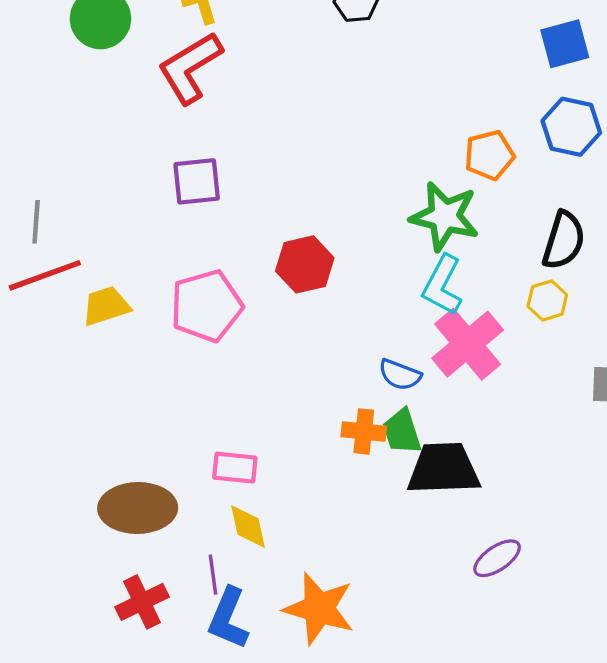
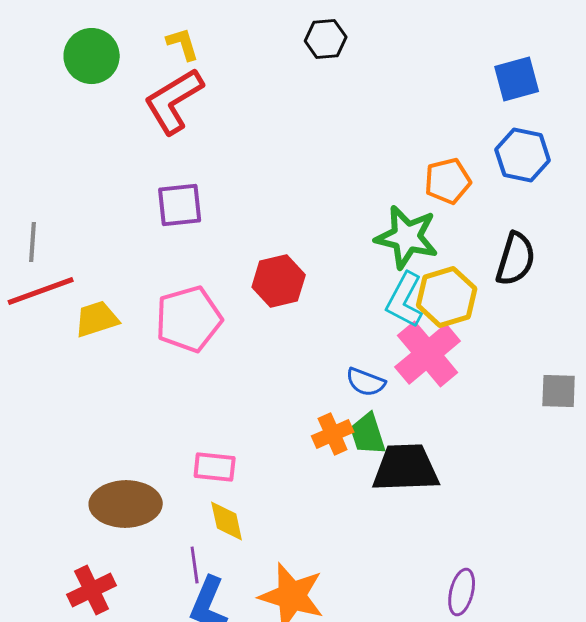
yellow hexagon: (547, 300) -> (447, 297), moved, size x1.6
orange cross: (364, 432) -> (333, 434), turned -30
purple ellipse: (497, 558) -> (462, 592), moved, turned -42
red cross: (142, 602) -> (92, 590), moved

